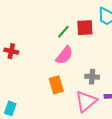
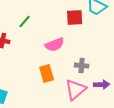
green line: (63, 32) -> (25, 22), moved
pink semicircle: (64, 55) -> (55, 45), turned 30

